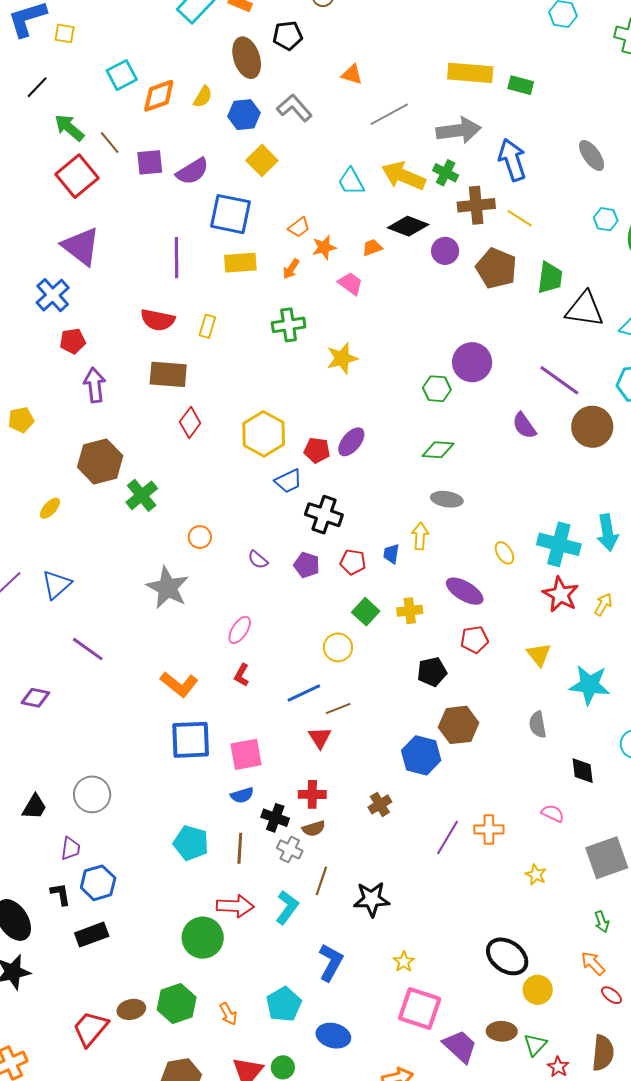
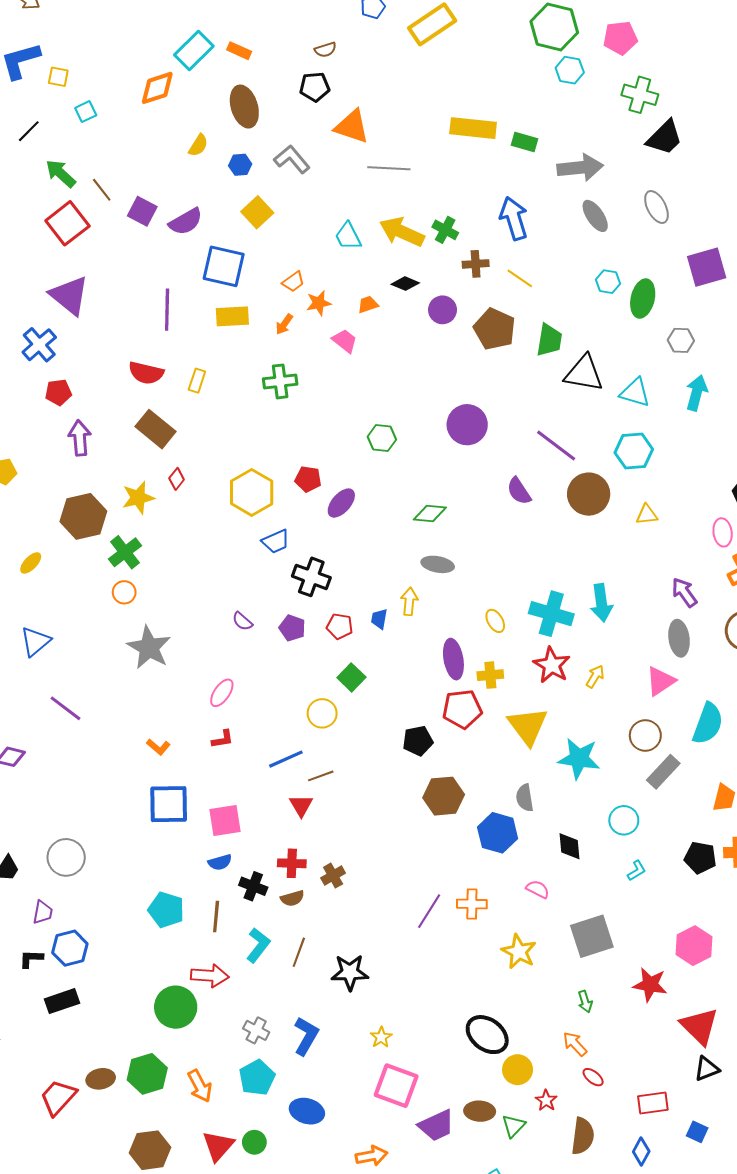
black pentagon: (288, 36) -> (315, 87), moved
orange triangle: (352, 74) -> (352, 127), size x1.6
cyan square: (122, 75) -> (86, 112), moved, size x0.7
orange diamond: (159, 96) -> (157, 88), moved
gray line: (389, 114) -> (389, 168), turned 30
blue hexagon: (244, 115) -> (240, 165), size x0.7
gray arrow: (459, 130) -> (580, 168), moved
purple square: (150, 162) -> (142, 211), turned 32
brown cross: (476, 205) -> (476, 264), size x0.7
black diamond: (408, 226) -> (405, 284), size x0.7
yellow star: (342, 358) -> (138, 498), moved
brown rectangle: (168, 374) -> (155, 429), turned 33
green hexagon: (437, 389) -> (382, 438), moved
red diamond: (190, 422) -> (177, 479), size x0.7
red pentagon: (317, 450) -> (308, 479), moved
orange circle: (200, 537) -> (124, 592), moved
purple ellipse: (465, 591) -> (453, 659), turned 48
yellow cross: (410, 611) -> (490, 675), moved
red pentagon: (474, 640) -> (462, 709), size x1.4
yellow triangle: (539, 655) -> (528, 726), size x1.6
red L-shape: (242, 675) -> (223, 739), turned -130
orange L-shape: (179, 684) -> (158, 747), size x0.6
blue hexagon: (421, 755) -> (498, 833), moved
brown cross: (380, 804) -> (333, 876), moved
gray cross: (290, 849) -> (256, 1030), moved
yellow star: (536, 875) -> (519, 952), size x1.6
black L-shape: (61, 894) -> (31, 959), turned -80
cyan L-shape: (287, 907) -> (258, 945), moved
orange arrow: (228, 1014) -> (200, 1086), size x1.4
purple trapezoid: (460, 1046) -> (436, 1126), turned 111
red star: (558, 1067) -> (546, 1100), moved

